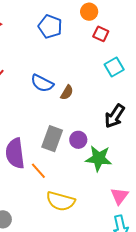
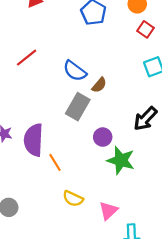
gray rectangle: (52, 139) -> (78, 107), moved
pink triangle: (119, 196) -> (108, 211), moved
yellow semicircle: (61, 201) -> (73, 199), size x0.7

